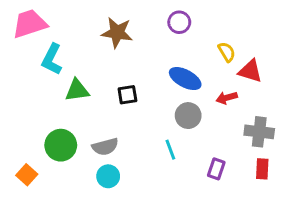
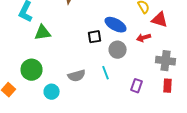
black square: (127, 95) -> (95, 37), moved
gray semicircle: (105, 147) -> (77, 76), moved
cyan circle: (108, 176) -> (52, 92), moved

